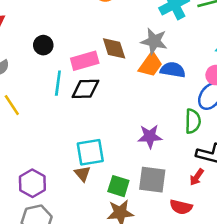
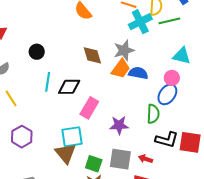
gray star: (154, 41) -> (124, 50), turned -30
pink rectangle: (85, 61) -> (89, 108), moved, turned -45
brown triangle: (82, 174) -> (66, 153), size x1.6
red arrow: (197, 177) -> (145, 159), moved, turned 72
purple hexagon: (32, 183) -> (22, 137), moved

